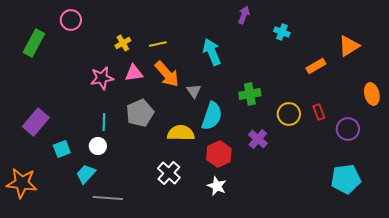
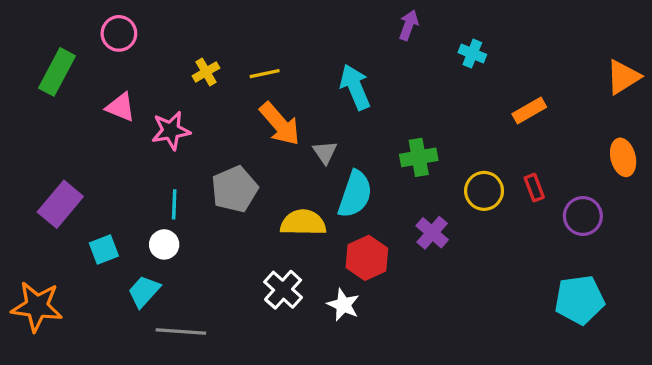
orange triangle: (349, 46) -> (623, 77), moved
pink triangle: (134, 73) -> (121, 107), moved, turned 30
white star: (217, 186) -> (343, 305), moved

